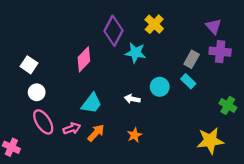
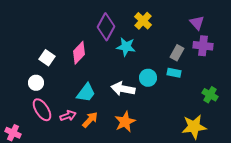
white square: (29, 65) -> (47, 58), moved
cyan rectangle: (188, 81) -> (174, 73), turned -32
white arrow: (132, 99) -> (123, 89), size x1.6
orange star: (134, 135) -> (125, 122), size x1.5

